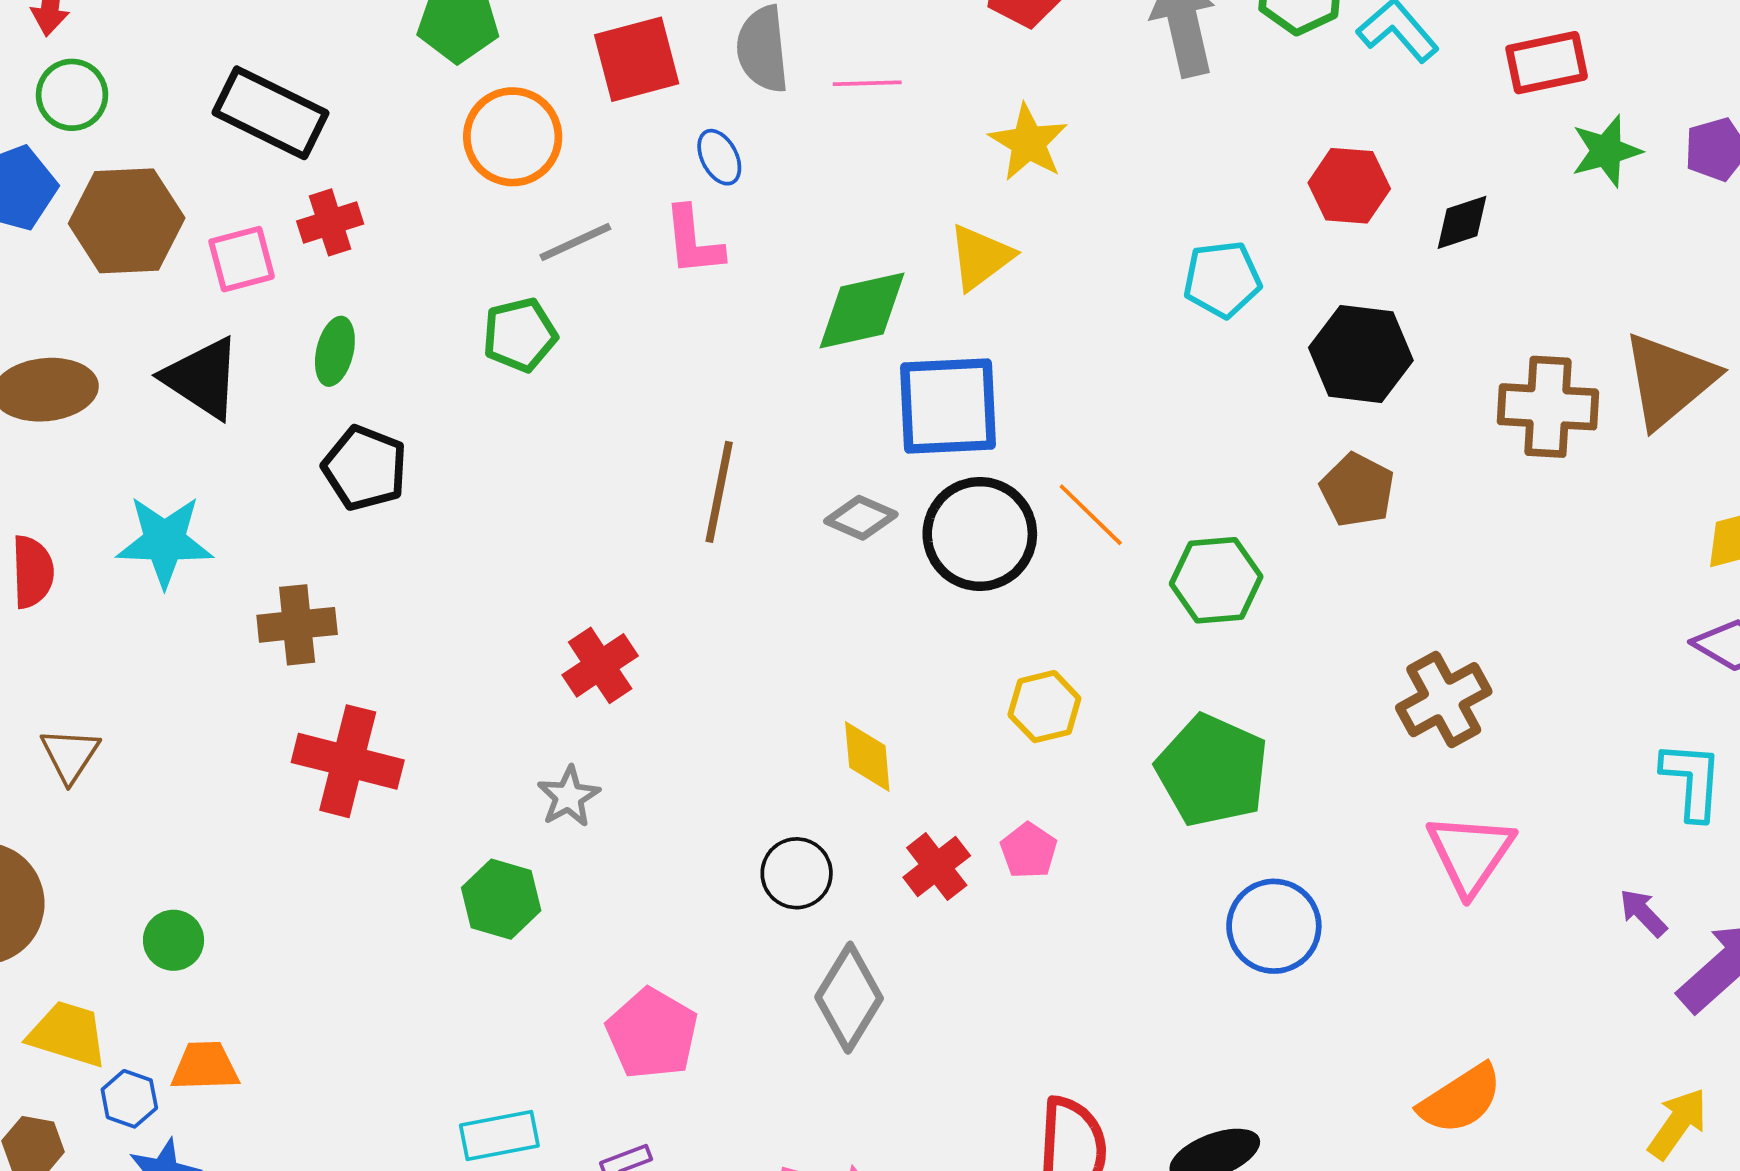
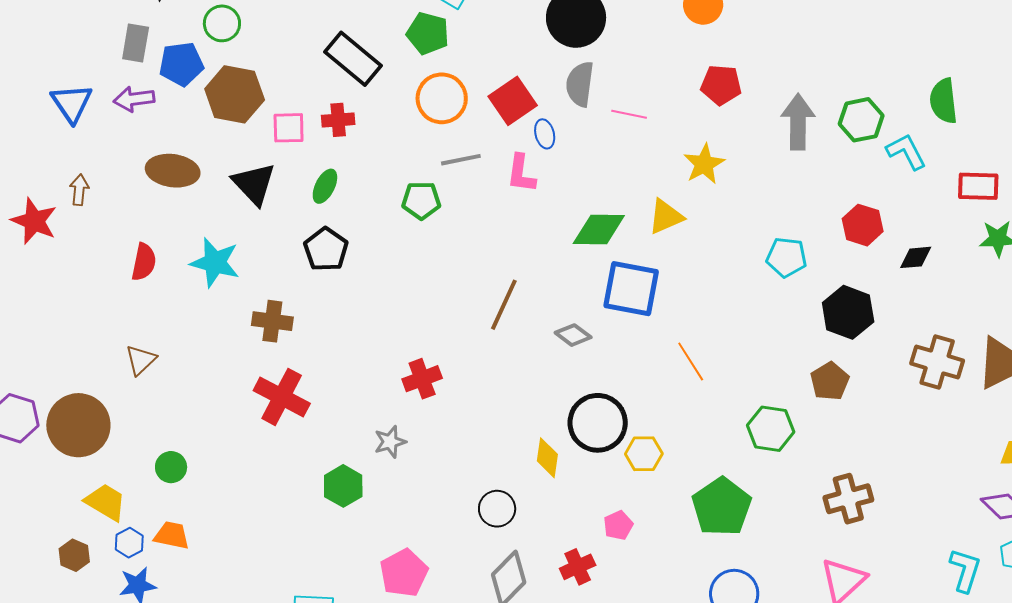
red square: (637, 59) -> (513, 101), moved, turned -33
black rectangle: (271, 113) -> (353, 59), moved
black circle: (980, 534) -> (598, 423), moved
green hexagon: (1216, 580) -> (771, 429), moved
red cross: (937, 866) -> (578, 567), moved

